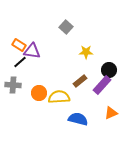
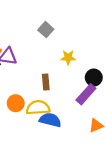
brown rectangle: (80, 81) -> (46, 82), moved, turned -56
blue semicircle: (78, 119) -> (50, 120), moved

